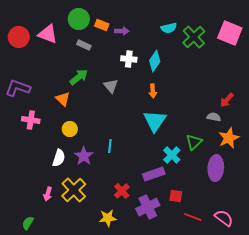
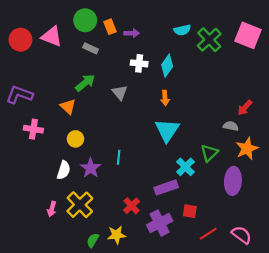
orange rectangle: (102, 25) -> (110, 27), turned 48
red line: (193, 217) -> (208, 234), turned -54
green semicircle: (28, 223) -> (93, 240), moved

